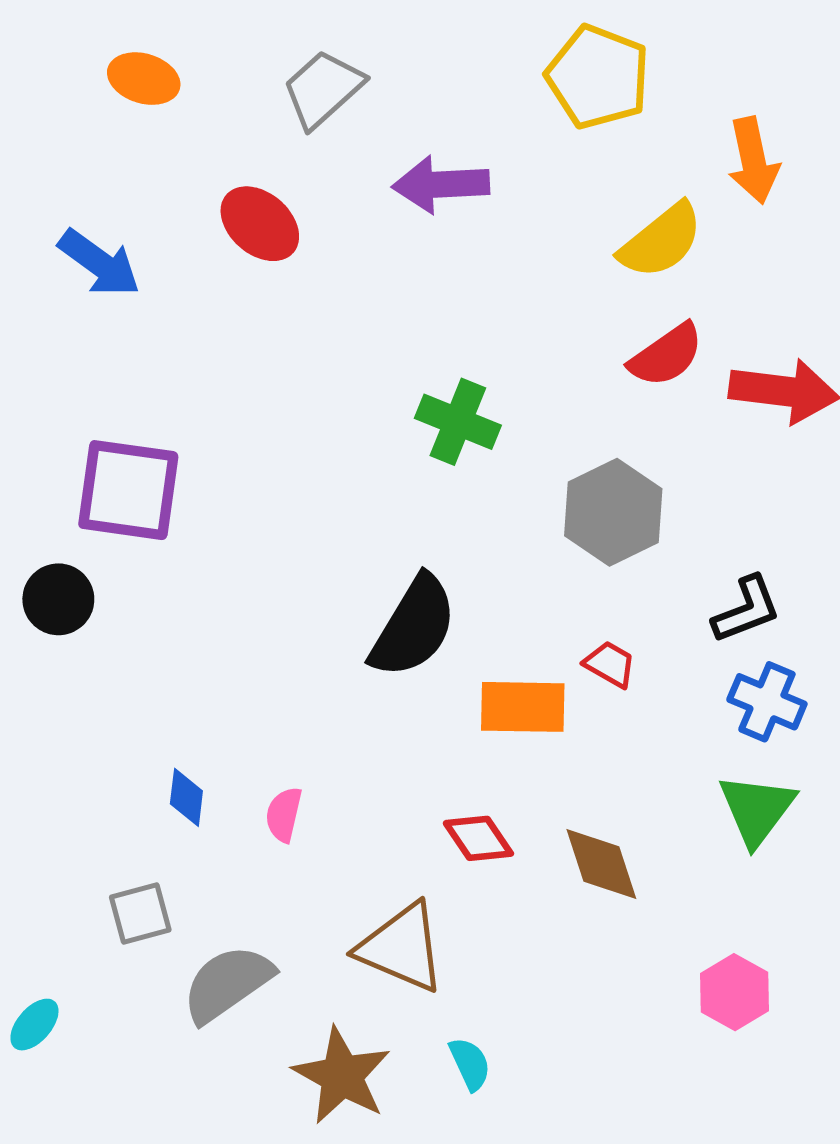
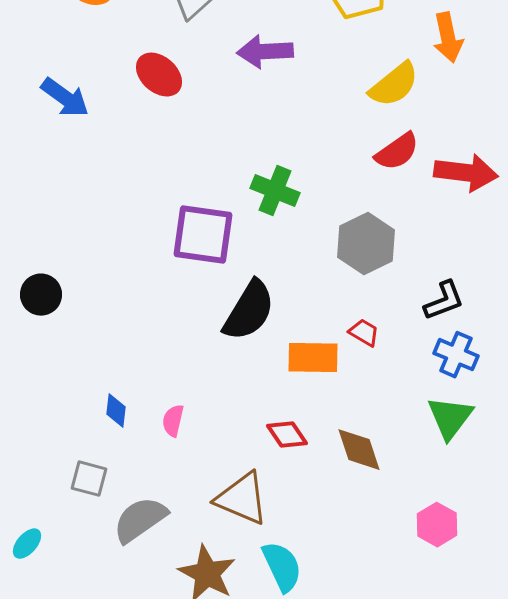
purple square: (128, 490) -> (203, 235), moved
gray square: (140, 914) -> (89, 479), turned 30
cyan semicircle: (470, 1064) -> (282, 567), size x1.6

